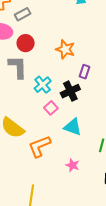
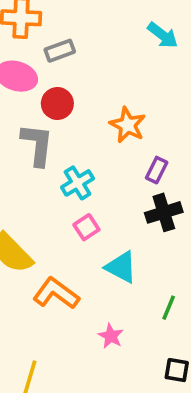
black cross: (70, 91) -> (164, 212), moved
orange L-shape: (39, 146) -> (56, 293), turned 50

